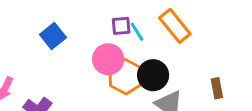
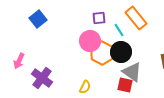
cyan line: (137, 32) -> (119, 30), moved
blue square: (53, 36) -> (38, 19), moved

